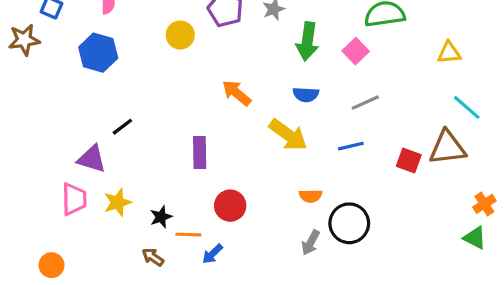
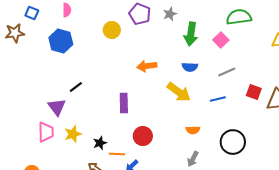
orange arrow: (237, 93) -> (147, 66), turned -48
purple triangle: (92, 159) -> (57, 107), turned 36
red square: (409, 161) -> (254, 92), moved
black circle: (349, 223) -> (233, 142), moved

